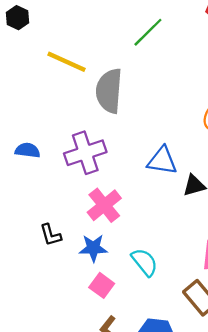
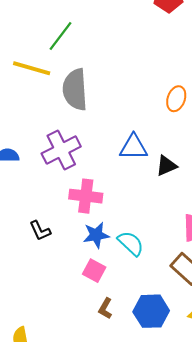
green line: (148, 32) -> (61, 36), moved
pink cross: (104, 205) -> (86, 196), turned -36
blue star: (93, 248) -> (96, 235), moved

